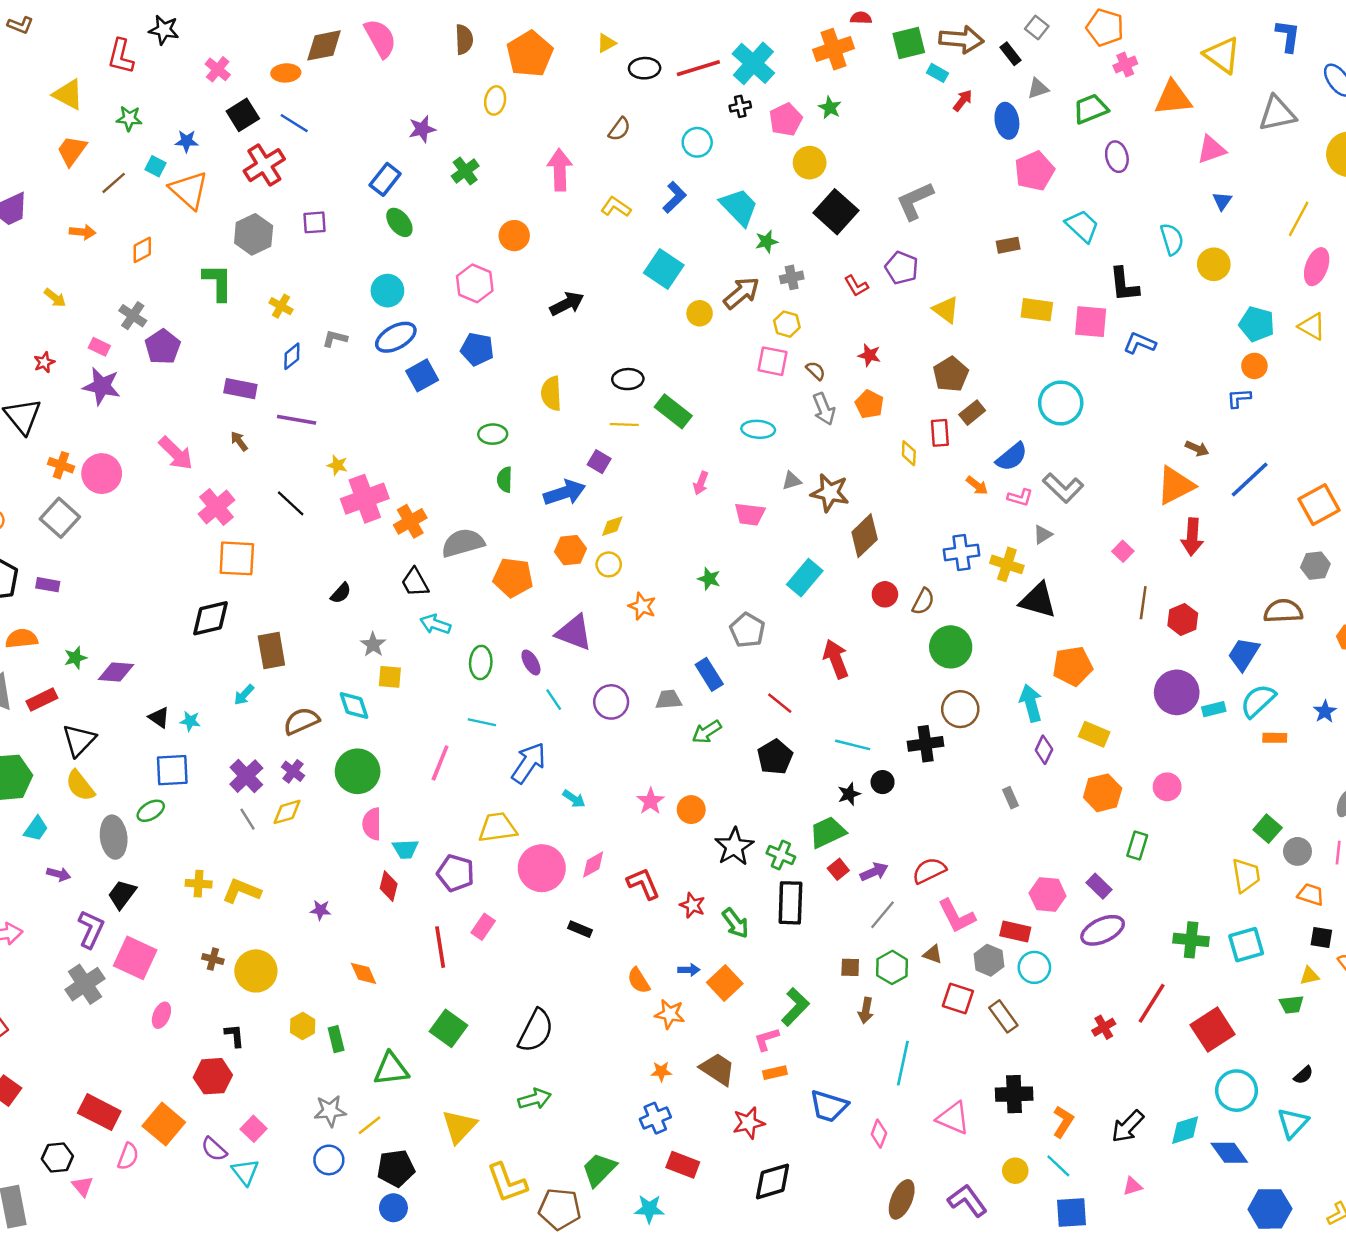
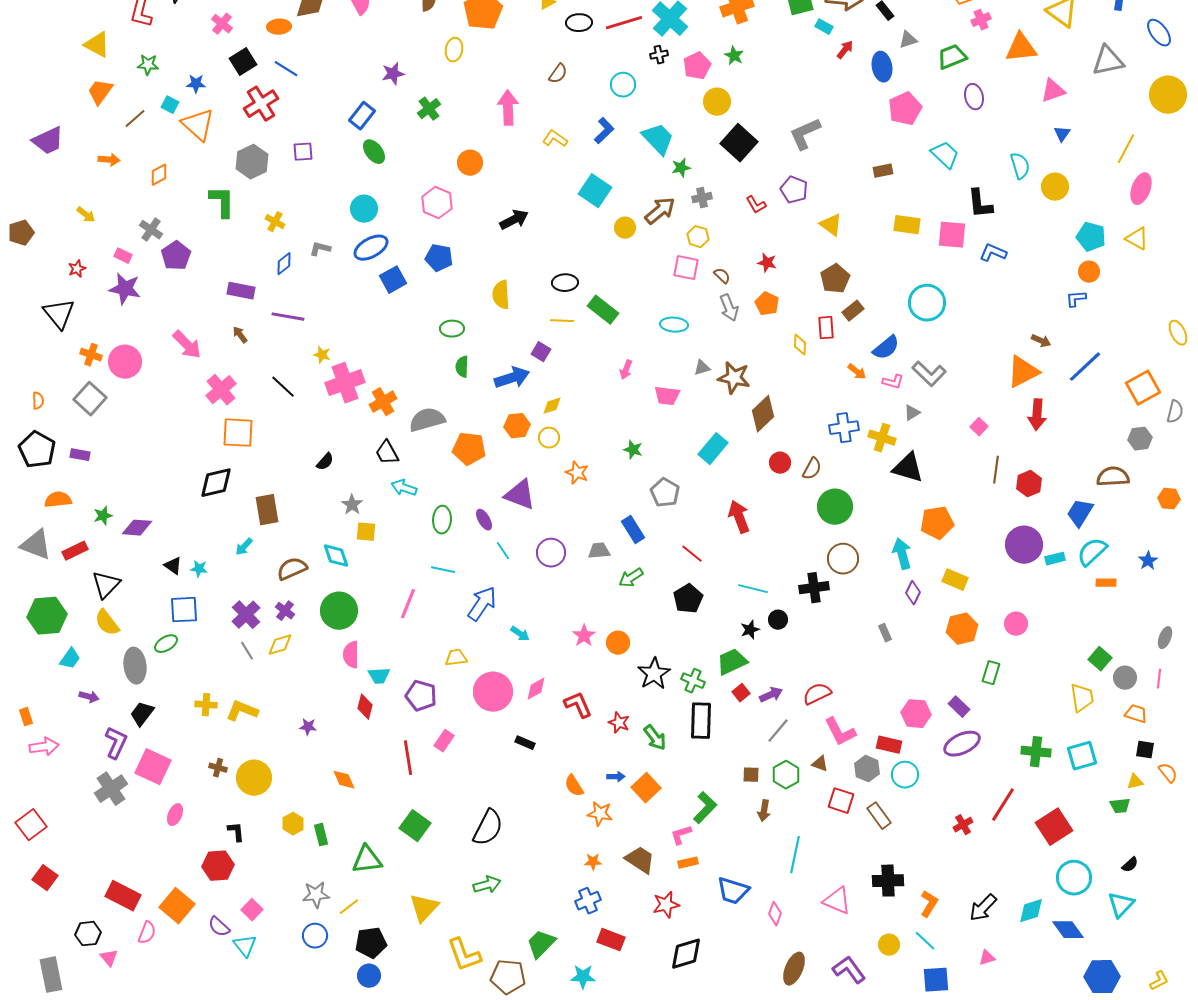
yellow trapezoid: (497, 827) -> (456, 658), size x0.7

